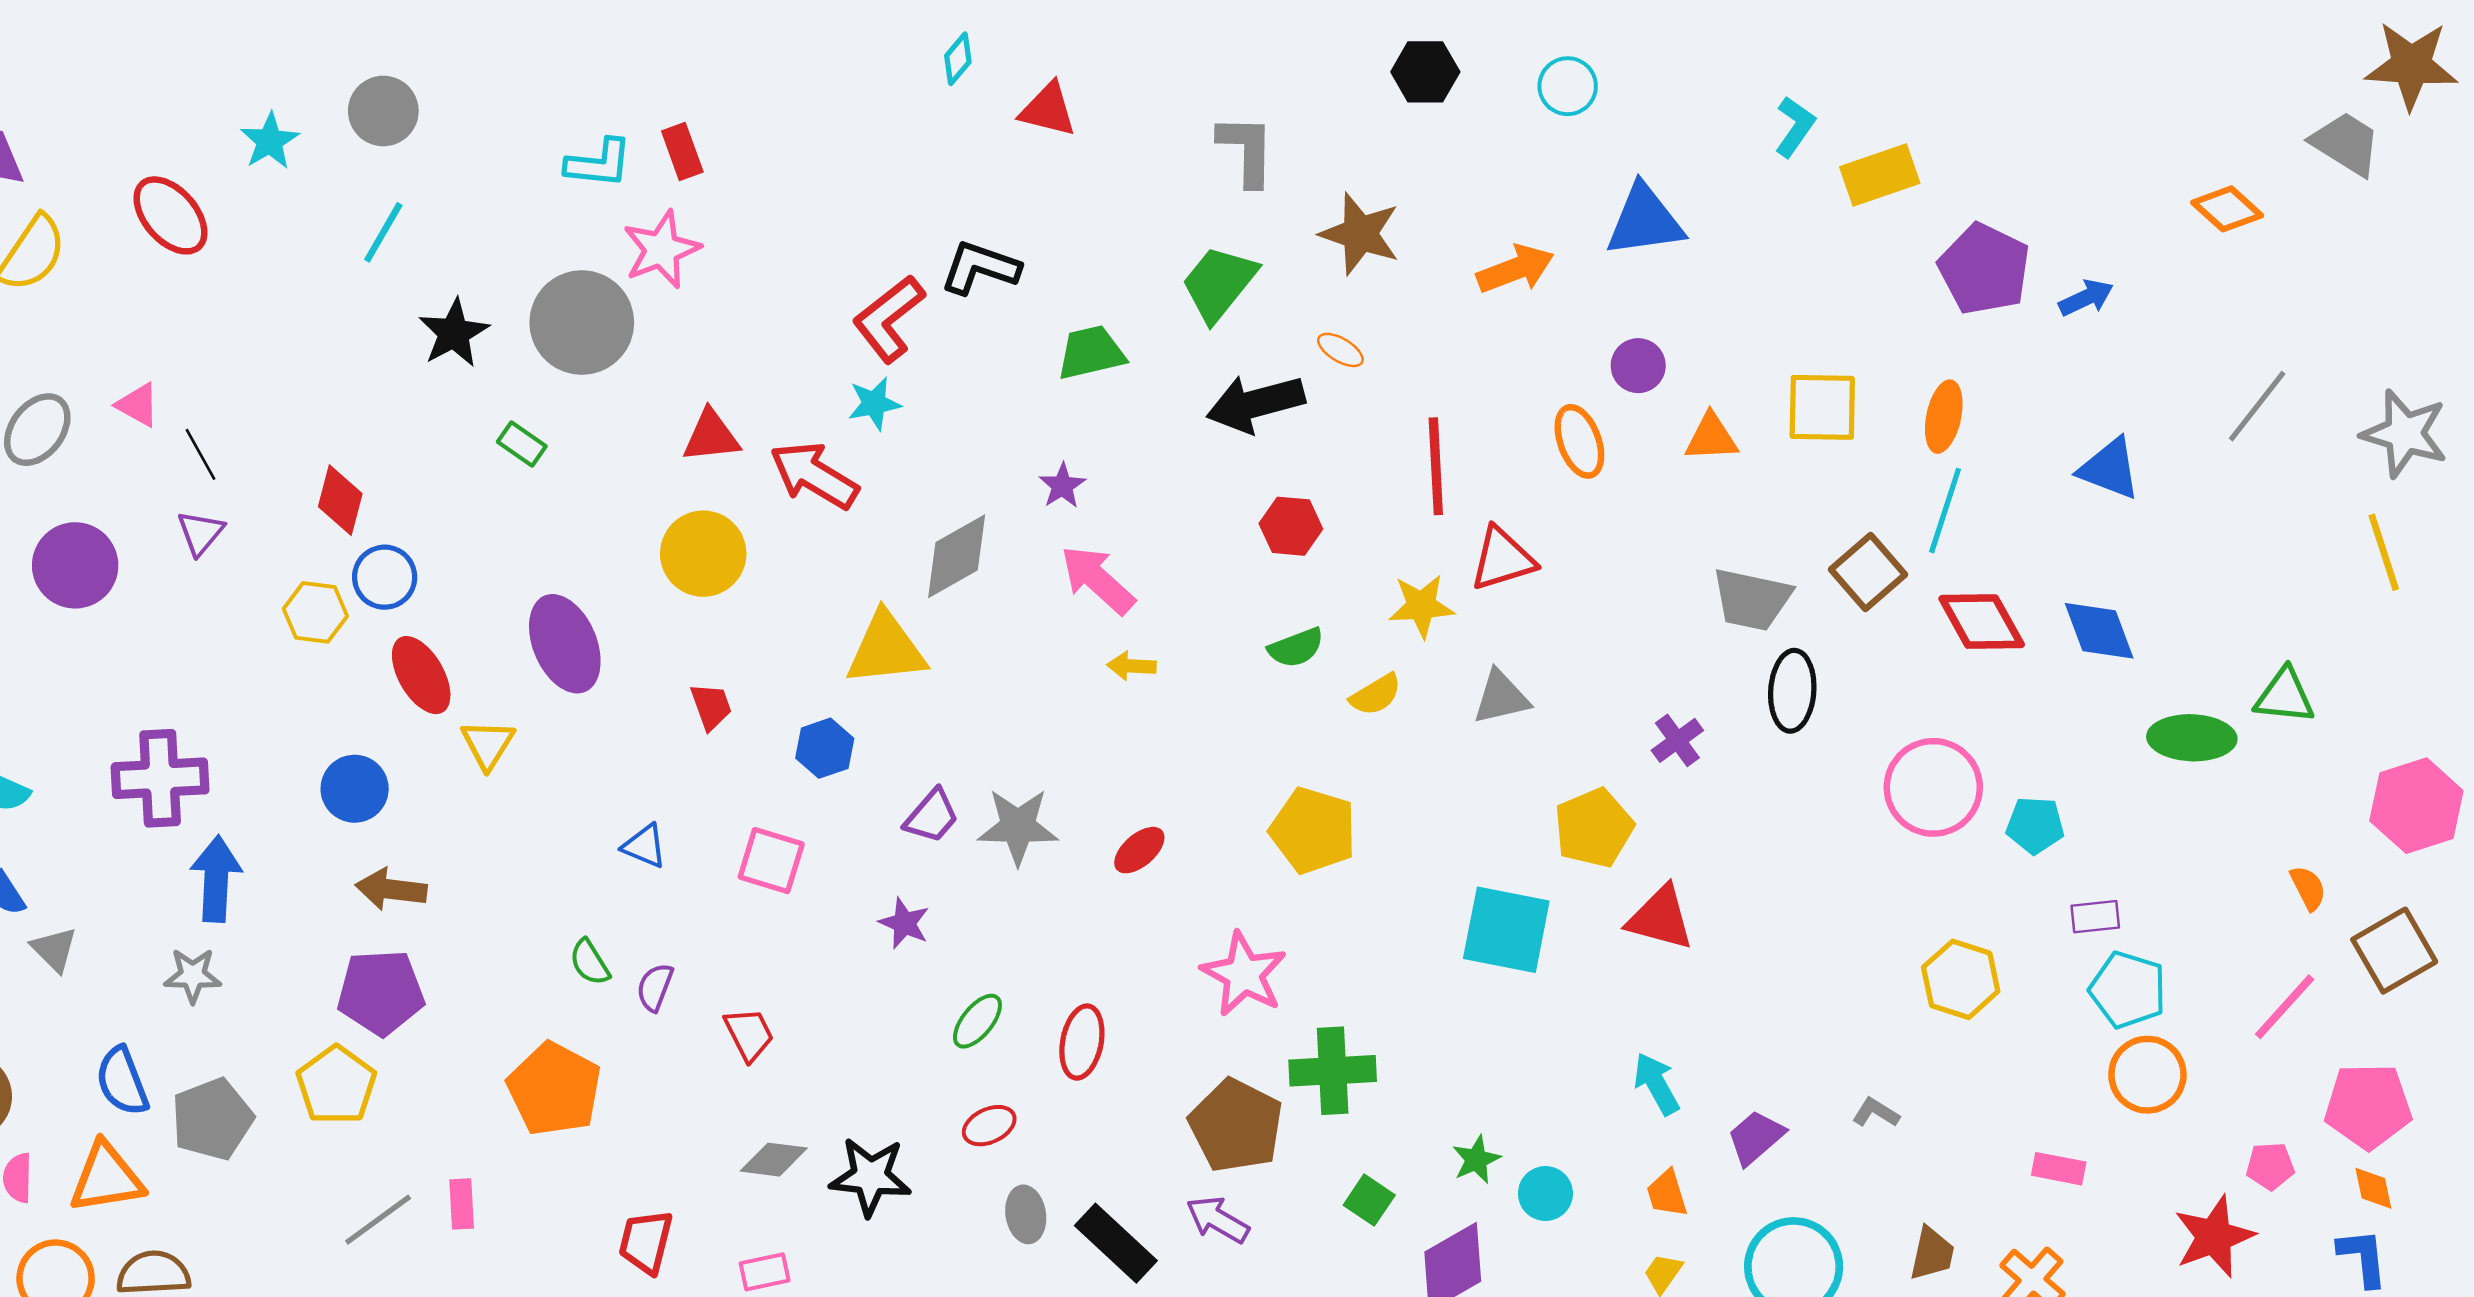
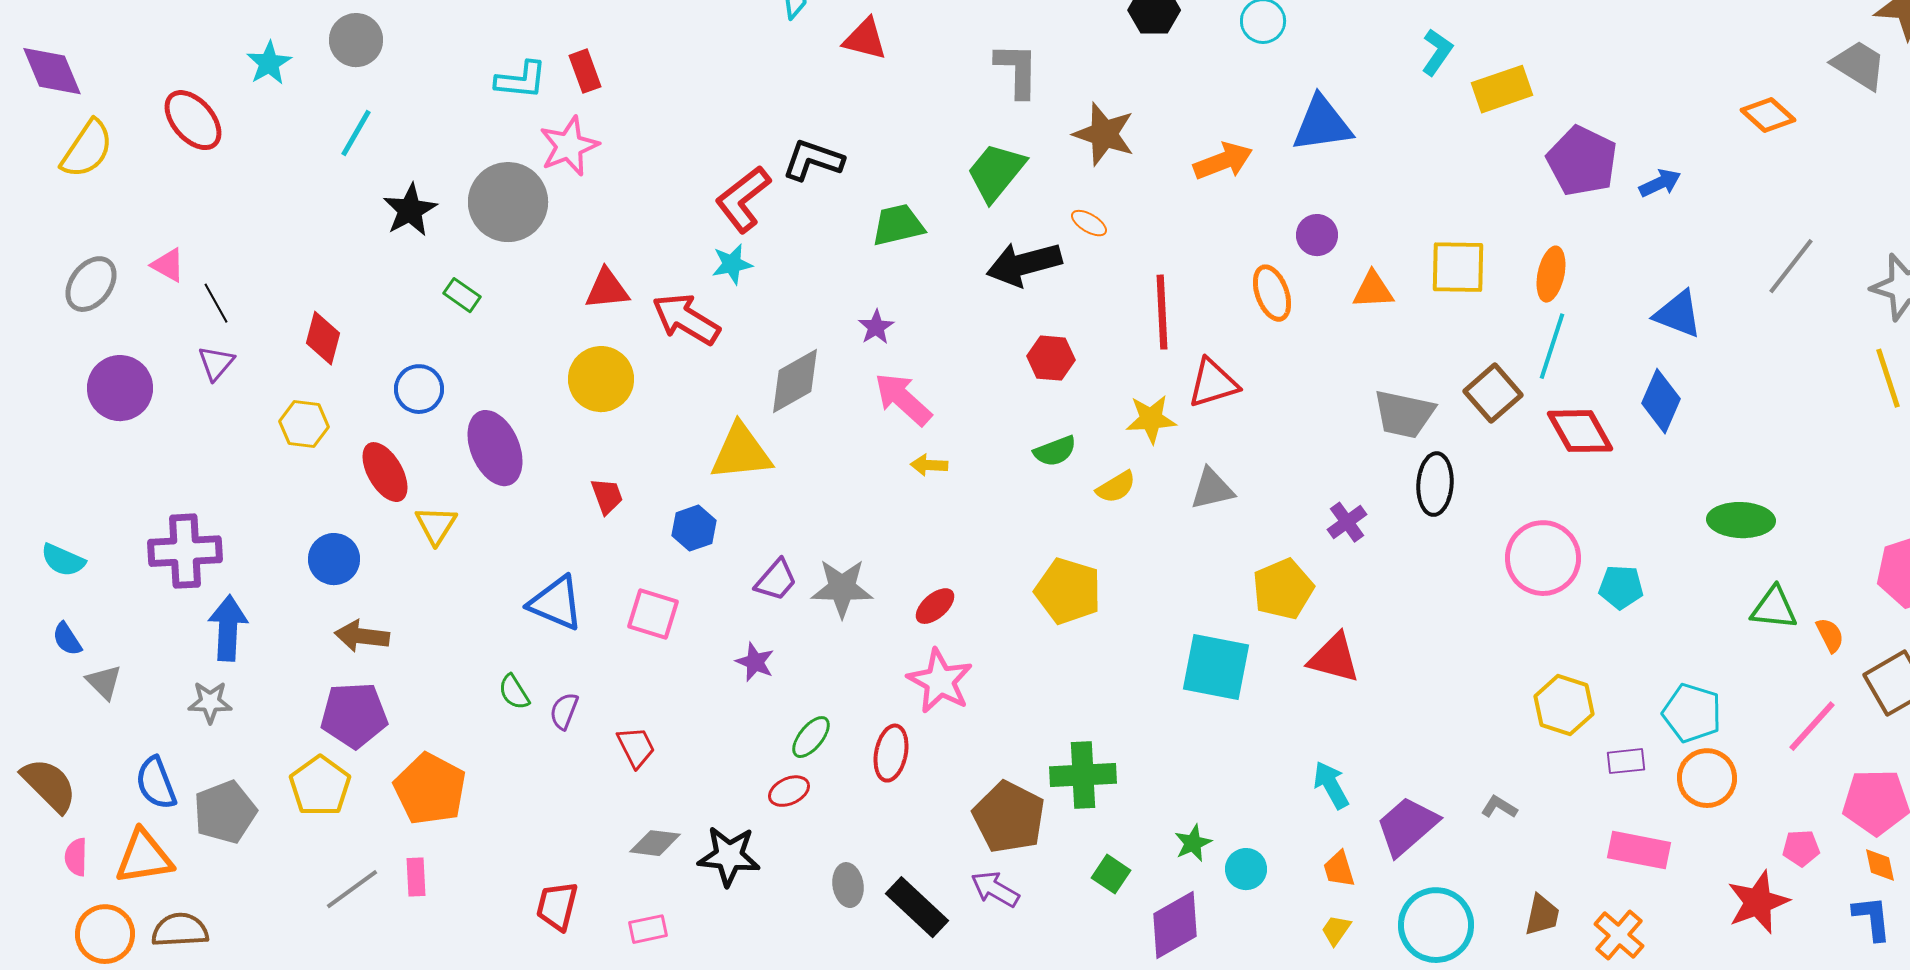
blue circle: (385, 577) -> (419, 389), moved
blue diamond: (2099, 631) -> (1661, 401), moved, turned 44
green triangle: (2285, 696) -> (1774, 608), moved
blue triangle: (644, 846) -> (556, 603), size x1.6
purple rectangle: (2095, 917) -> (1626, 761), moved
pink star: (1244, 974) -> (940, 681), moved
orange pentagon: (554, 1089) -> (430, 789), moved
red ellipse: (989, 1126) -> (789, 791), moved
purple trapezoid: (1756, 1137) -> (1407, 826), size x1.4
pink rectangle: (2059, 1169) -> (1639, 850), size x1.5

